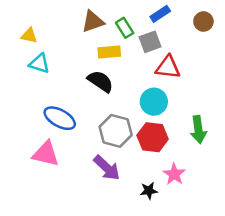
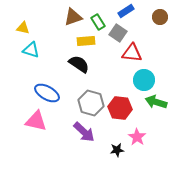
gray square: (150, 42) -> (118, 33), turned -36
cyan circle: (154, 102) -> (144, 80), moved
green arrow: (198, 130) -> (156, 102), turned 115

